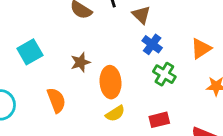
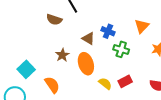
brown triangle: (141, 15) -> (88, 38), moved
cyan square: (30, 52) -> (26, 69), moved
yellow semicircle: (115, 114) -> (105, 84), moved, turned -96

